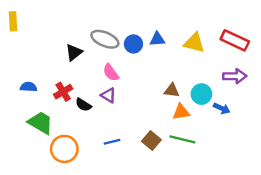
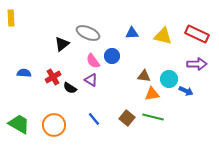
blue circle: (133, 44) -> (112, 56), moved
green trapezoid: (40, 123) -> (19, 124), moved
blue line: (112, 142) -> (94, 119), turned 64

